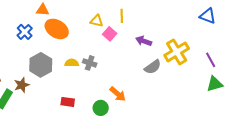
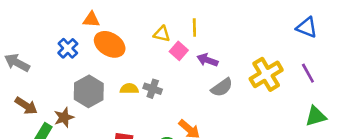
purple arrow: (144, 41) -> (207, 60), moved
purple line: (211, 60) -> (308, 73), moved
gray semicircle: (153, 67) -> (222, 87), moved

